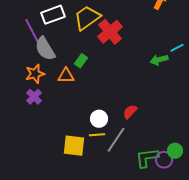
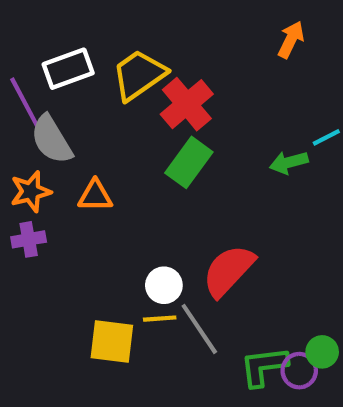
green rectangle: (81, 61) -> (189, 162), moved, size x1.6
purple cross: (34, 97) -> (29, 239), turned 35
red semicircle: (130, 112) -> (228, 271), size x1.8
gray line: (116, 140) -> (199, 329), turned -68

